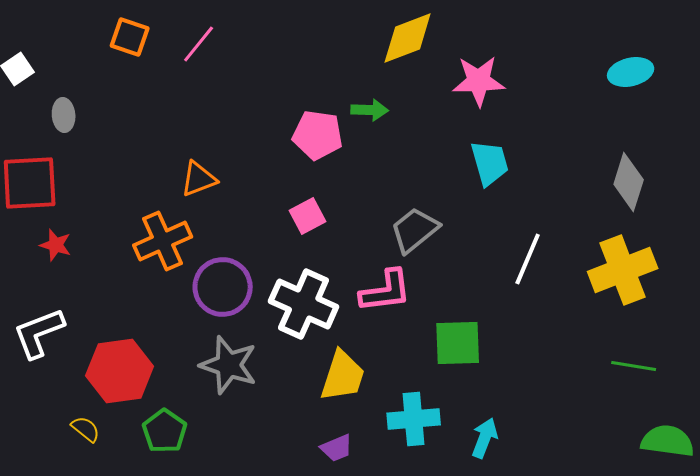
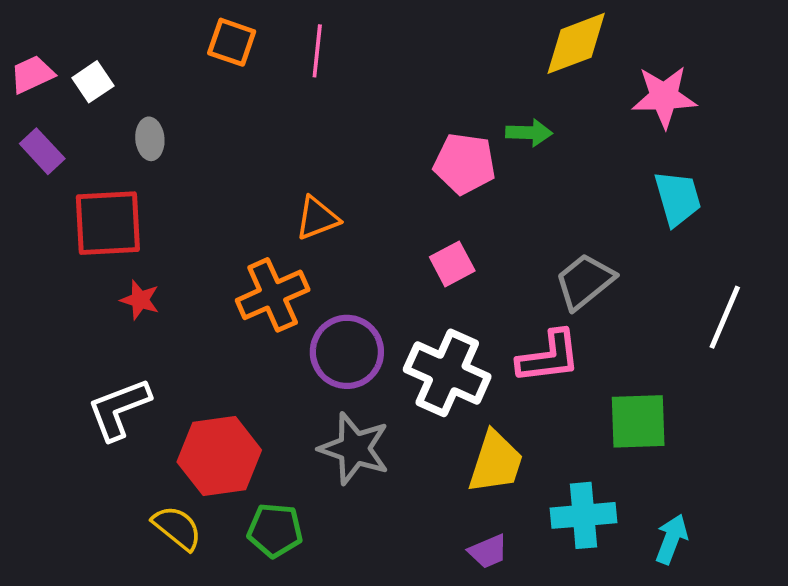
pink line: (199, 44) -> (317, 51), turned -33
yellow semicircle: (86, 429) -> (177, 528), size x1.4
green pentagon: (165, 431) -> (275, 530), turned -30

